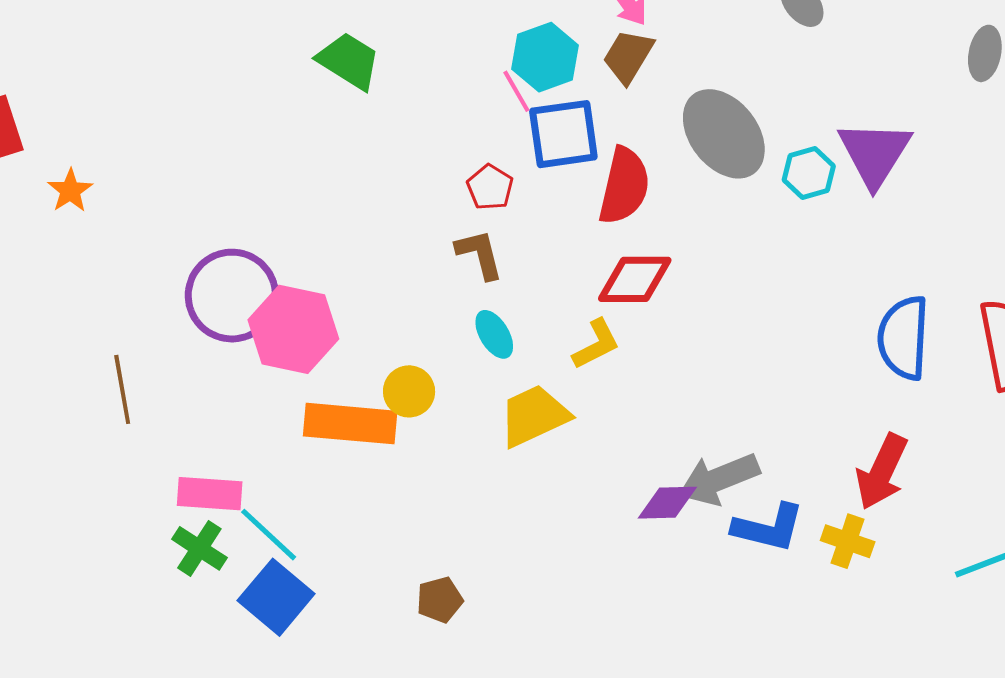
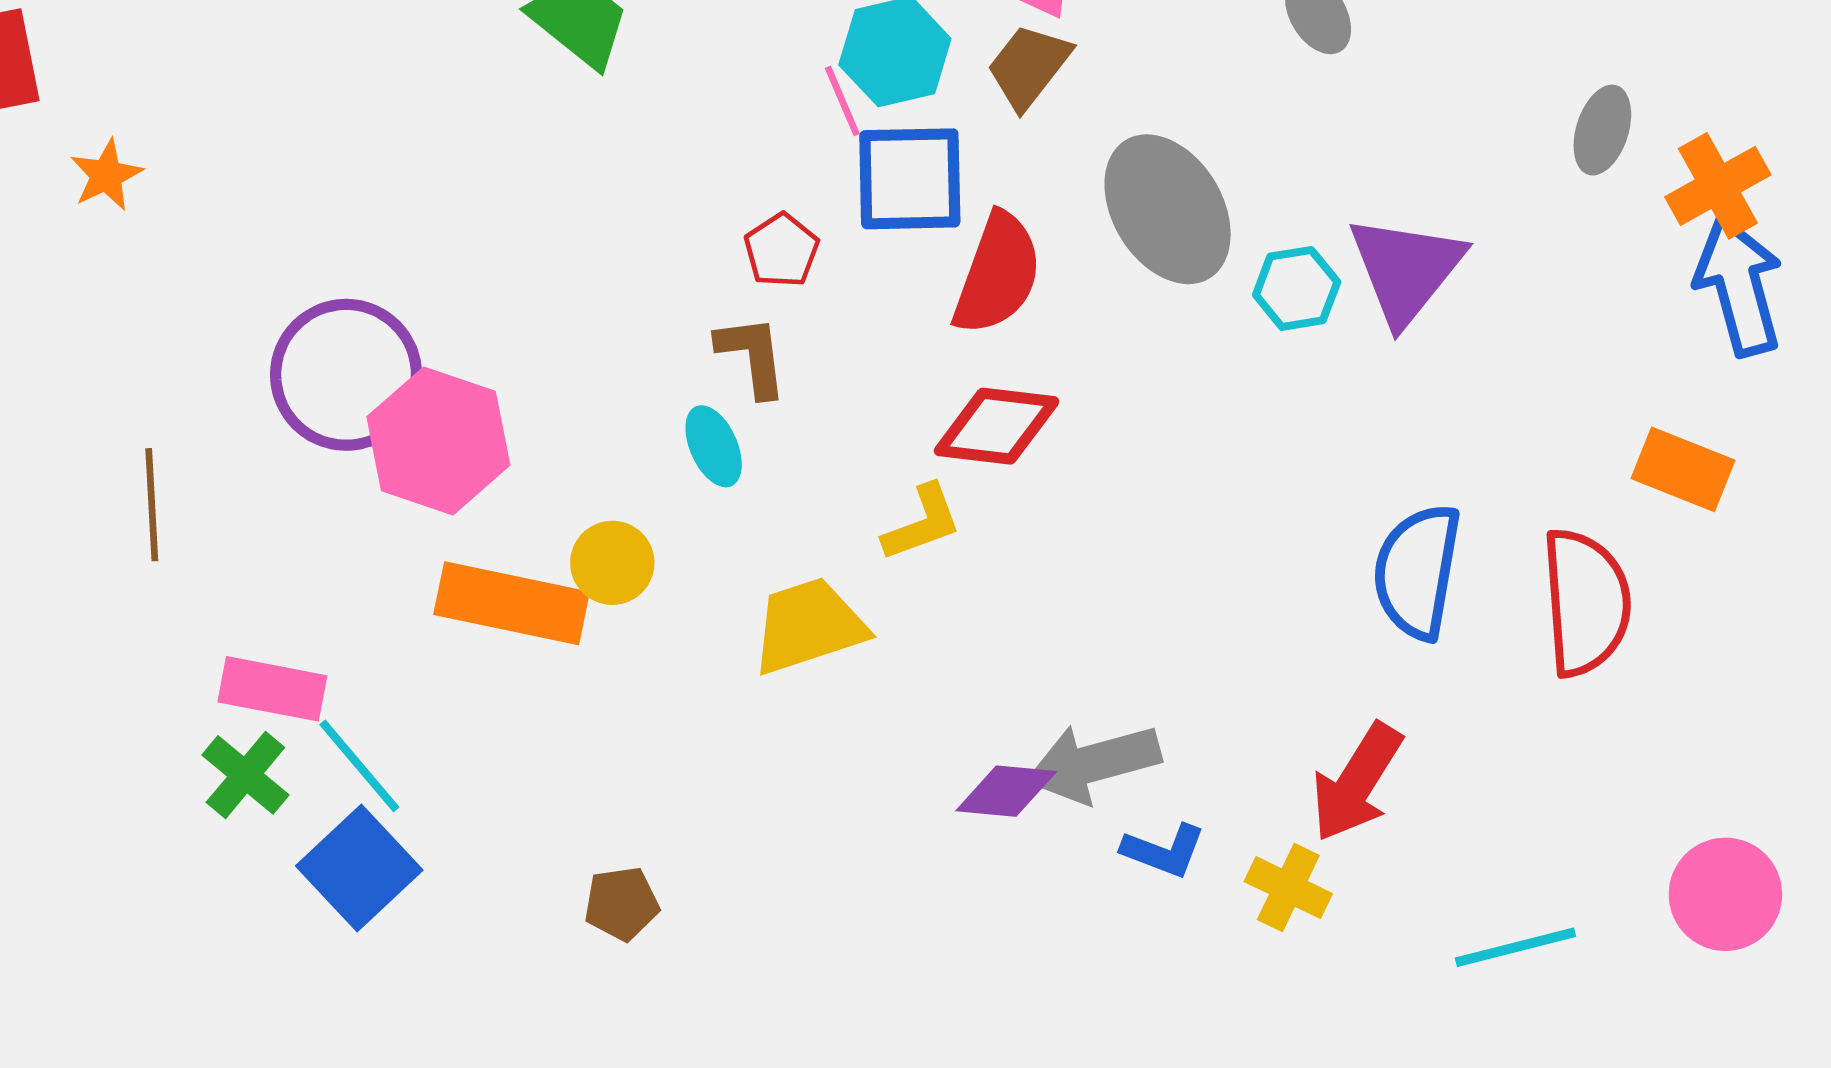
cyan ellipse: (494, 334) -> (714, 446), moved
blue L-shape: (768, 528) -> (1164, 851), size x0.7

